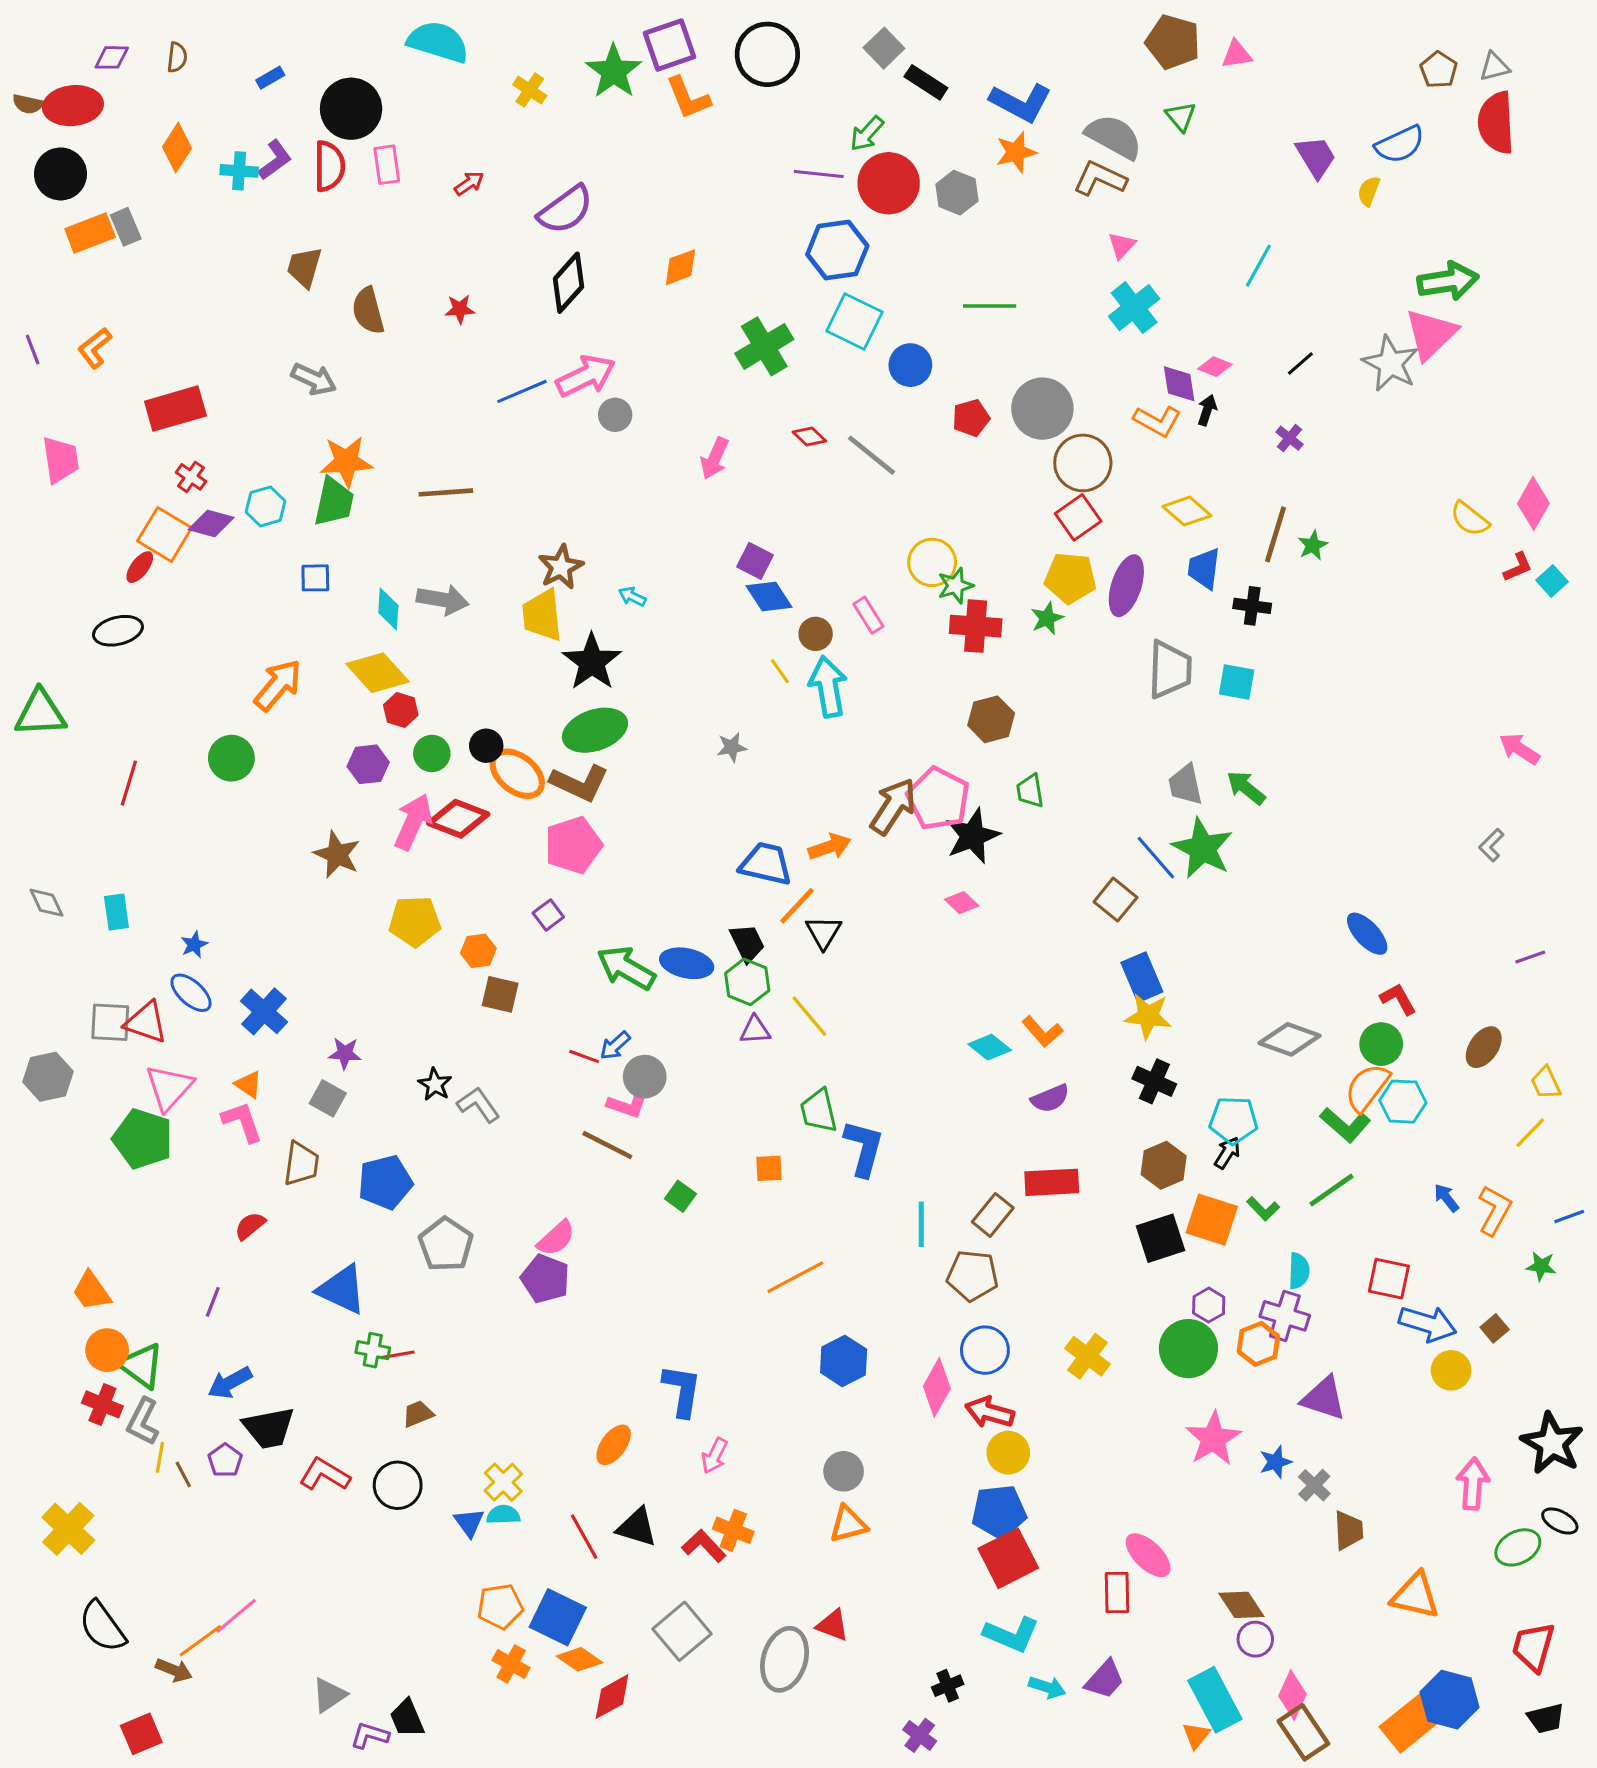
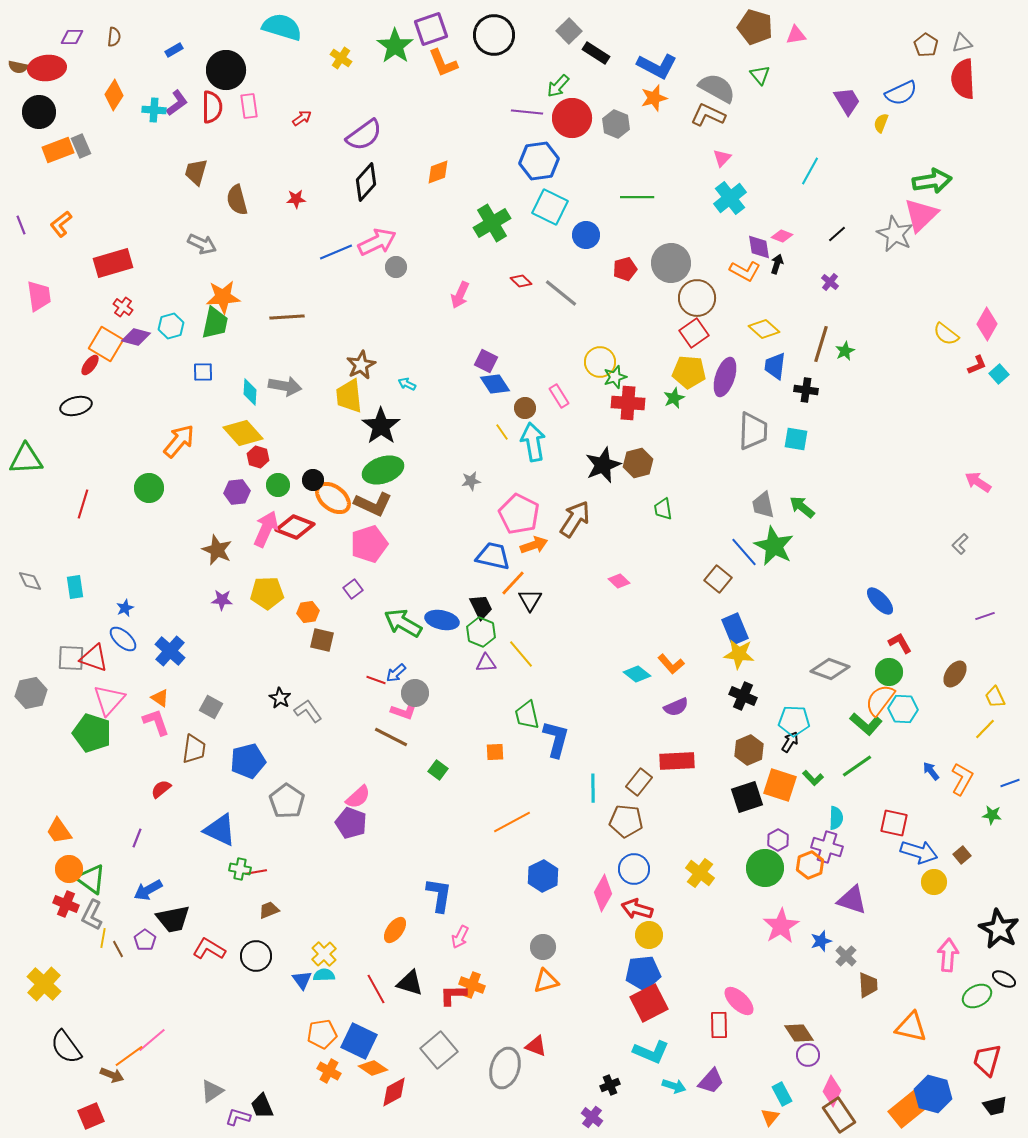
pink pentagon: (938, 799) -> (519, 514), moved
black star: (973, 836) -> (603, 465), moved
purple star: (345, 1053) -> (222, 600), moved
red L-shape: (704, 1546) -> (453, 995), turned -48
cyan rectangle: (1215, 1700) -> (782, 1094), size x0.6

